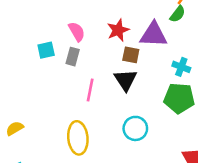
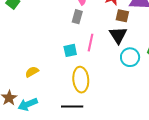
cyan square: (46, 50) -> (70, 50), moved
cyan circle: (135, 128) -> (130, 57), moved

